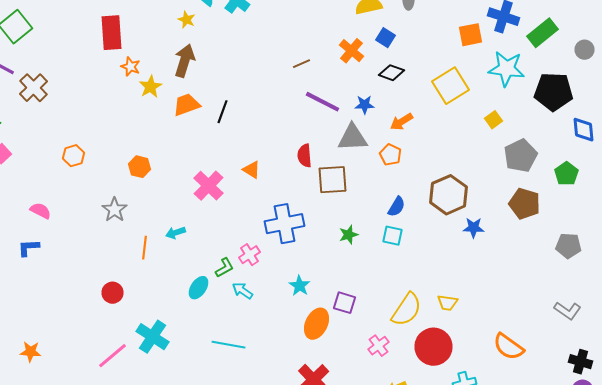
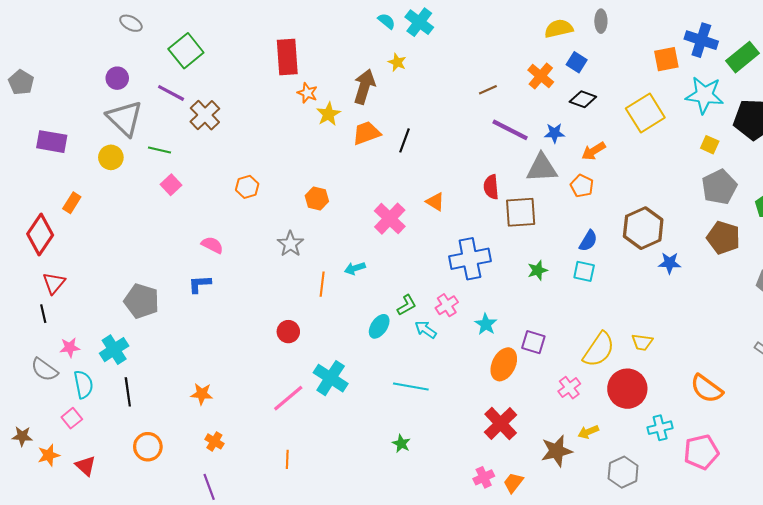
yellow star: (186, 20) -> (397, 62), moved
yellow square: (494, 120) -> (710, 145), moved, turned -30
pink cross: (250, 255) -> (447, 305), moved

